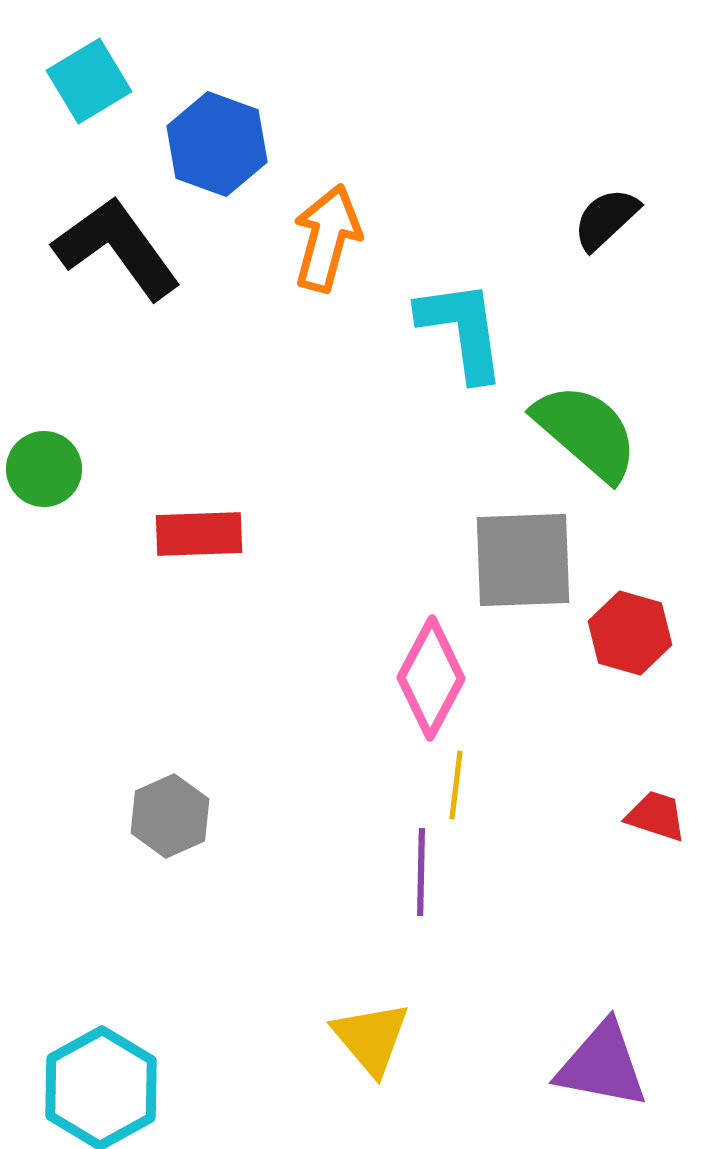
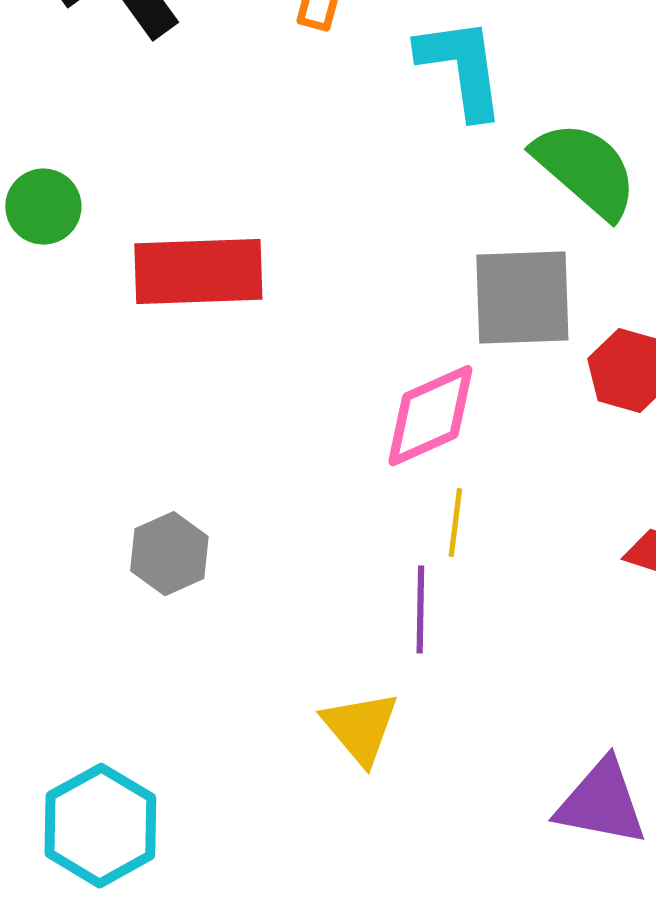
red rectangle: (199, 534) -> (198, 272), size x1.5
pink diamond: (431, 678) -> (430, 416), turned 38
yellow triangle: (371, 1038) -> (360, 728), moved

